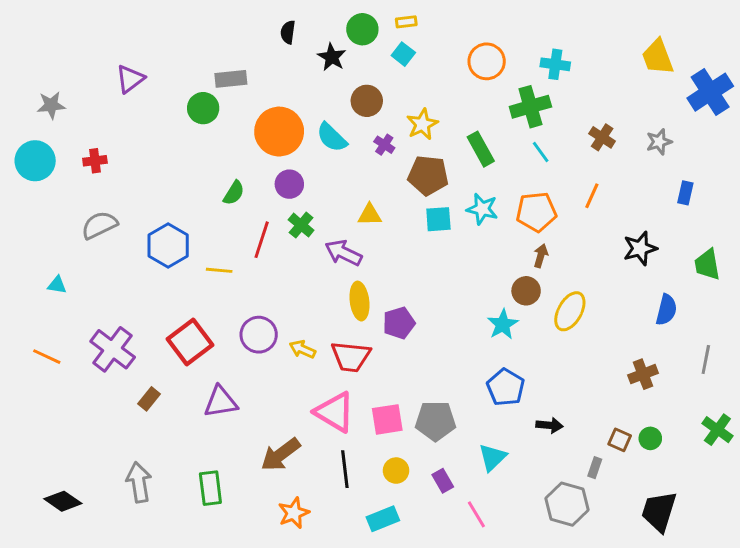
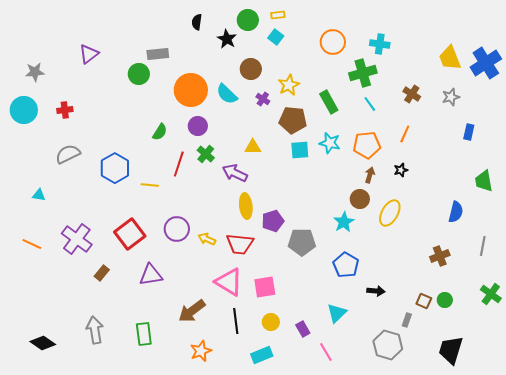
yellow trapezoid: (658, 57) -> (450, 58), moved
black star: (640, 248) -> (401, 170), moved, size x0.6
gray pentagon: (435, 421) -> (302, 242), moved

